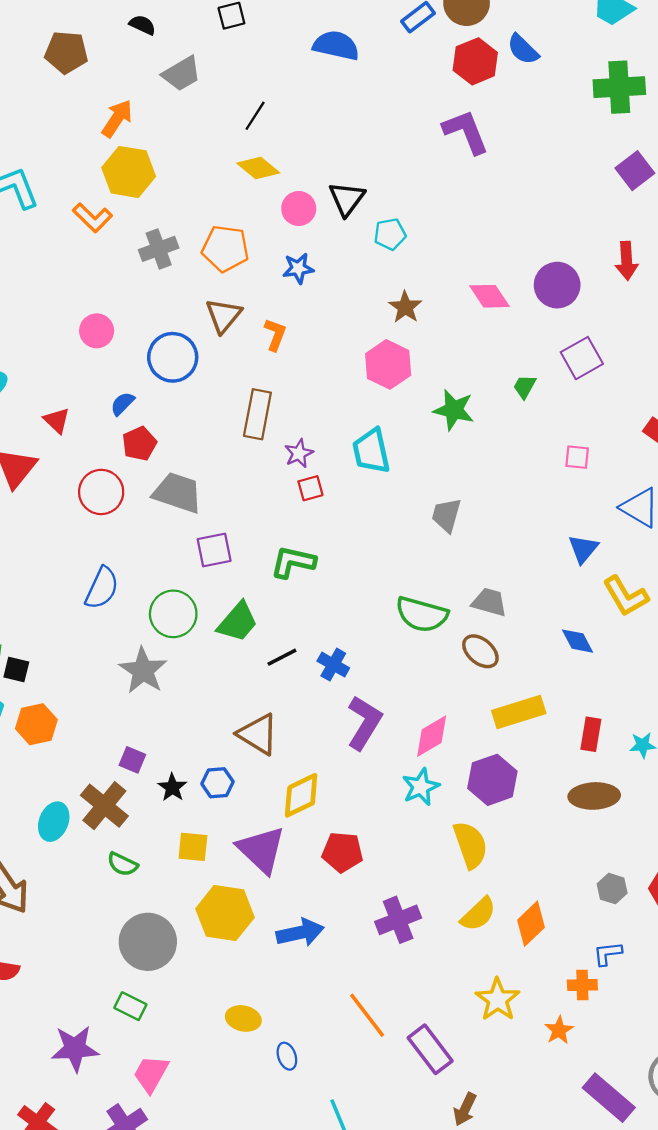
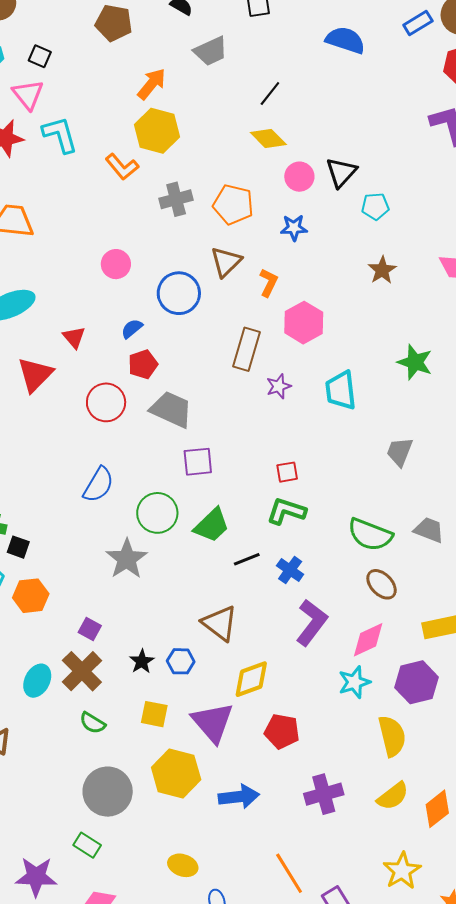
pink hexagon: (388, 364) -> (304, 323), moved
red square: (310, 488) -> (287, 472), moved
green L-shape: (293, 562) -> (286, 511), moved
brown ellipse: (480, 651) -> (382, 584), moved
purple square: (132, 760) -> (90, 629), moved

